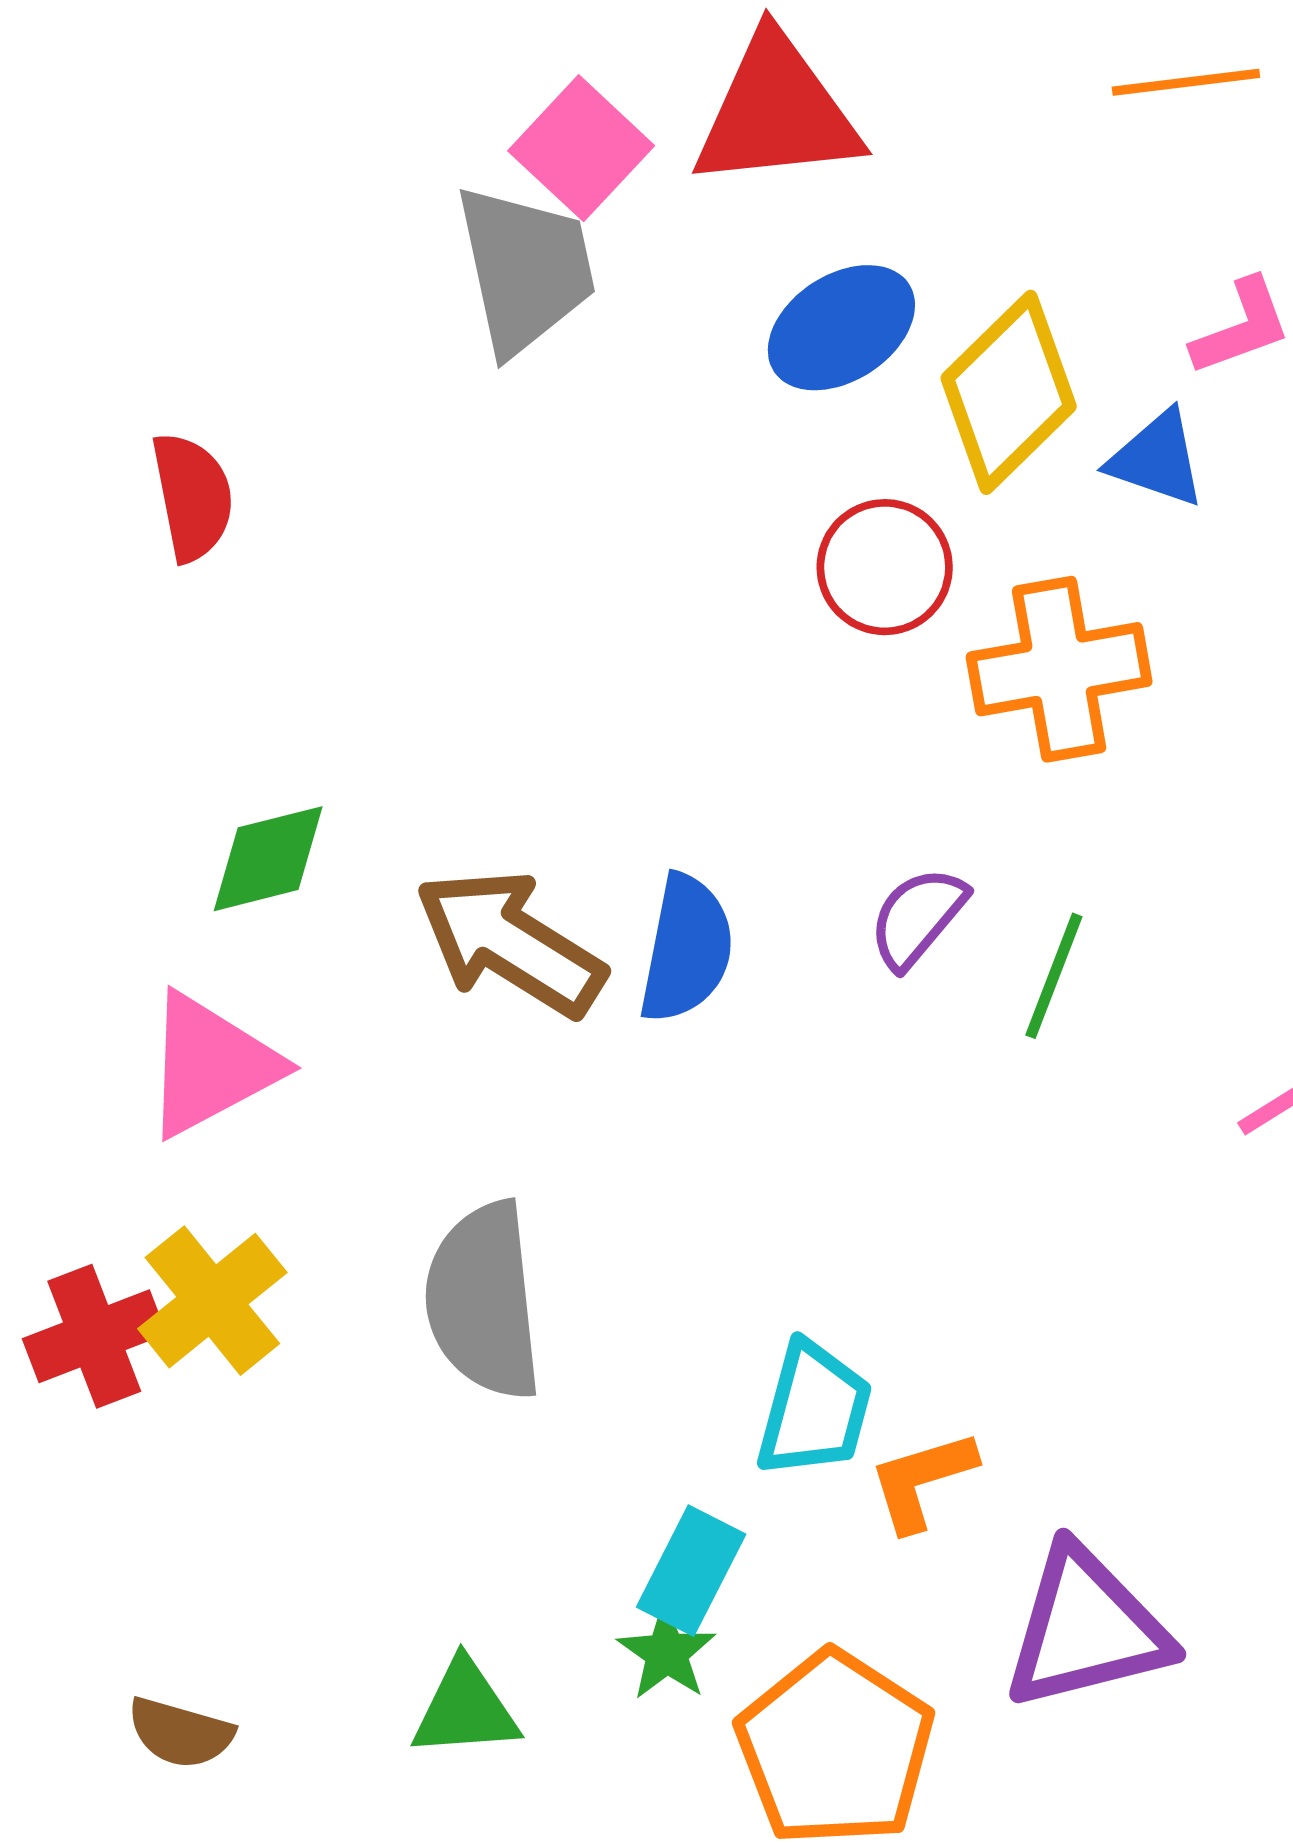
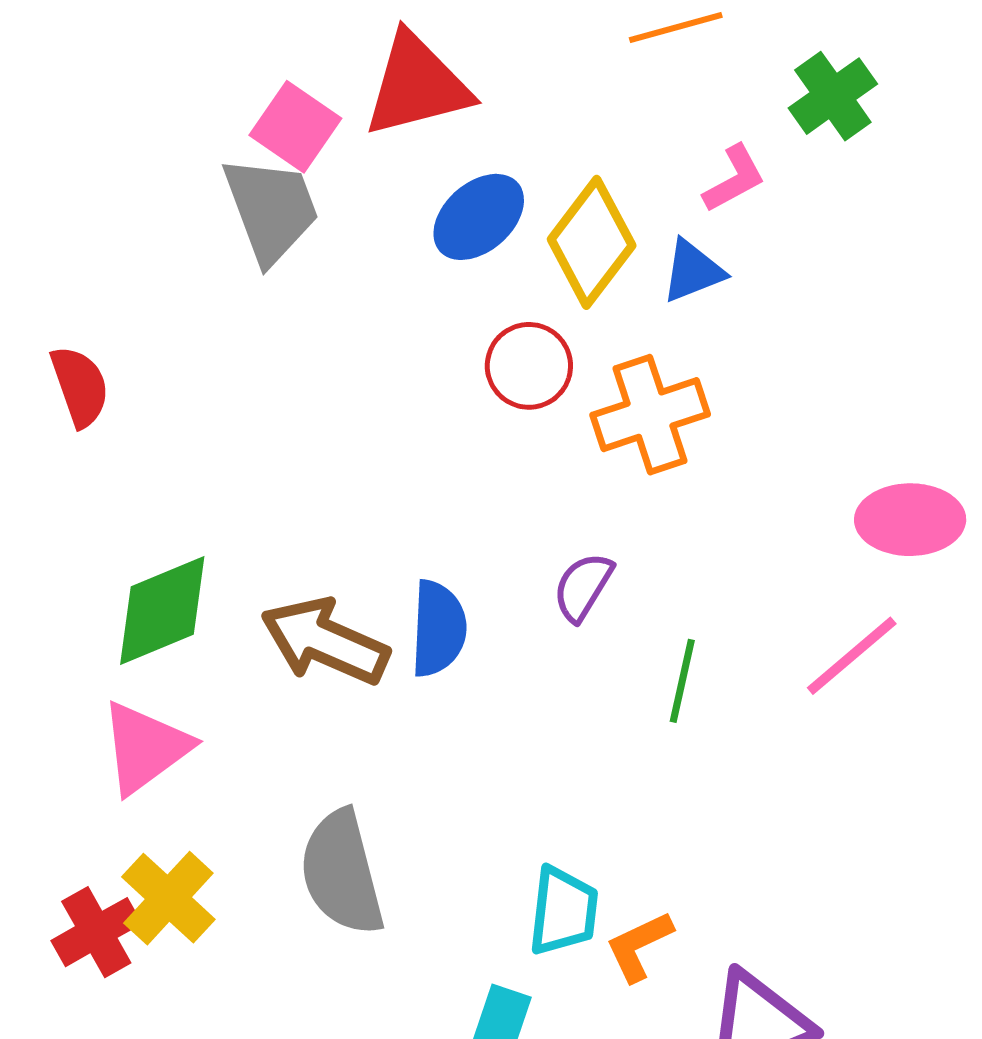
blue triangle: (1157, 459) -> (693, 271), turned -32
green diamond: (268, 859) -> (162, 610), size x1.4
green line: (1054, 976) -> (682, 681), moved

